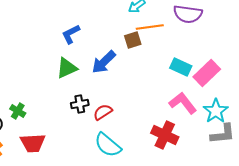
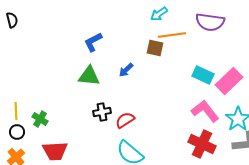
brown square: (133, 40) -> (155, 48), turned 30
blue arrow: (104, 62) -> (126, 70), size x0.6
green triangle: (67, 68) -> (89, 76), turned 30
red cross: (165, 135) -> (202, 144), moved

